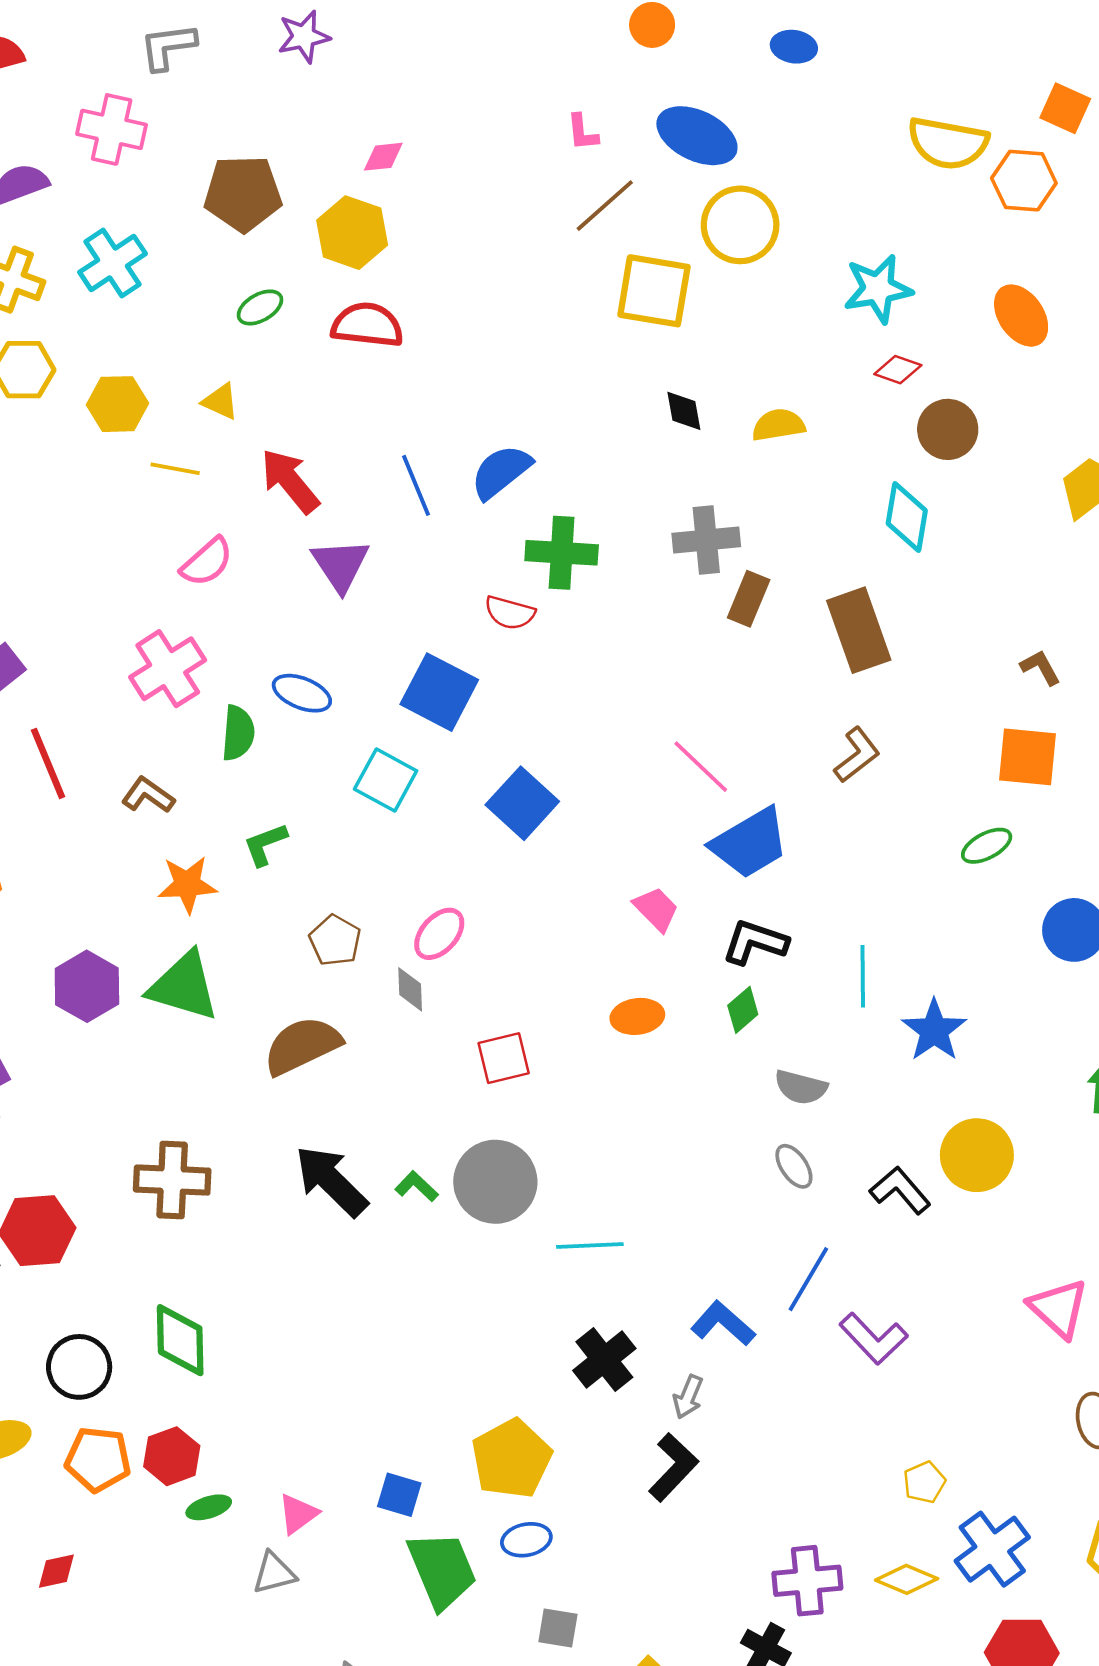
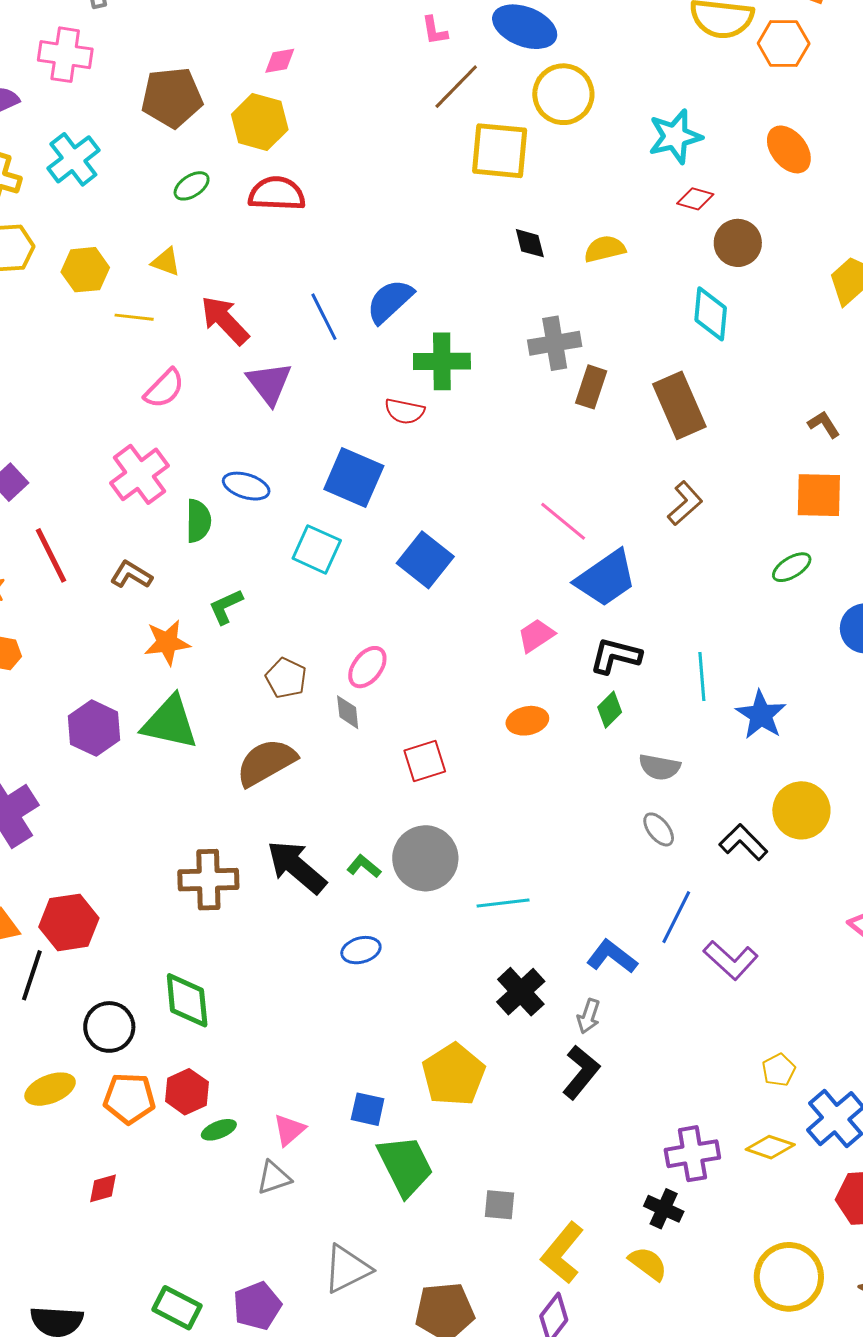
pink trapezoid: (656, 909) -> (536, 635), turned -75
brown cross: (172, 1180) -> (208, 880), moved
blue ellipse: (526, 1540) -> (361, 950), moved

